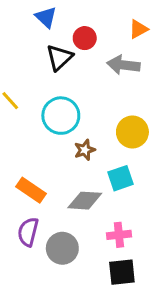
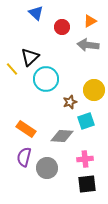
orange triangle: (138, 29) -> (90, 21), moved
black triangle: (59, 57) -> (30, 57), moved
brown star: (85, 150) -> (70, 102), moved

